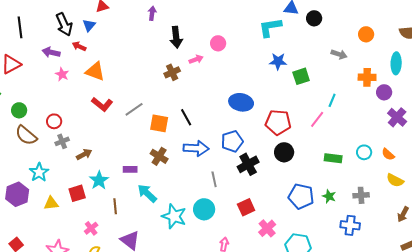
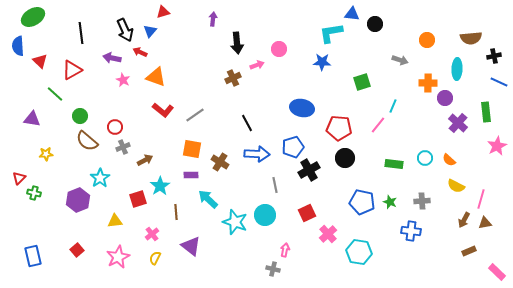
blue star: (278, 61) -> (322, 62), moved
orange square: (159, 123) -> (192, 149), moved
yellow triangle: (51, 203) -> (115, 221), moved

